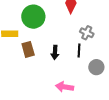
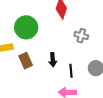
black line: (79, 50) -> (71, 71), moved

